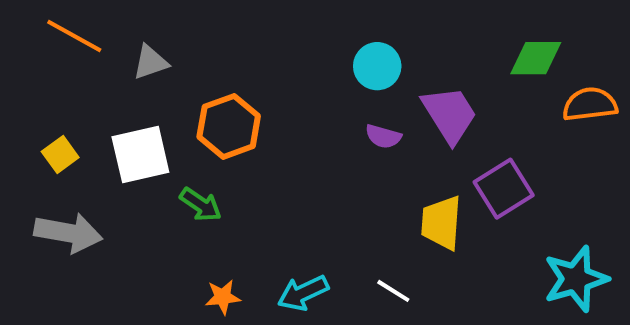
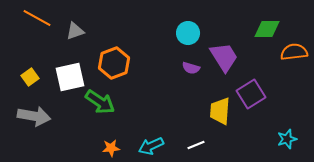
green arrow: (201, 205) -> (100, 102), size x1.4
cyan star: (576, 279) -> (287, 139), size x0.6
white line: (393, 291) -> (196, 145), turned -54

